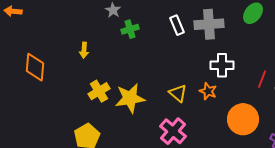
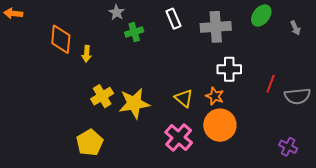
white rectangle: (177, 25) -> (173, 19), moved
orange diamond: (35, 67) -> (61, 39), moved
orange circle: (243, 119) -> (220, 125), moved

